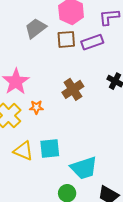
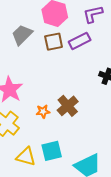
brown cross: (73, 89) -> (68, 106), moved
orange star: (36, 107) -> (43, 111), moved

